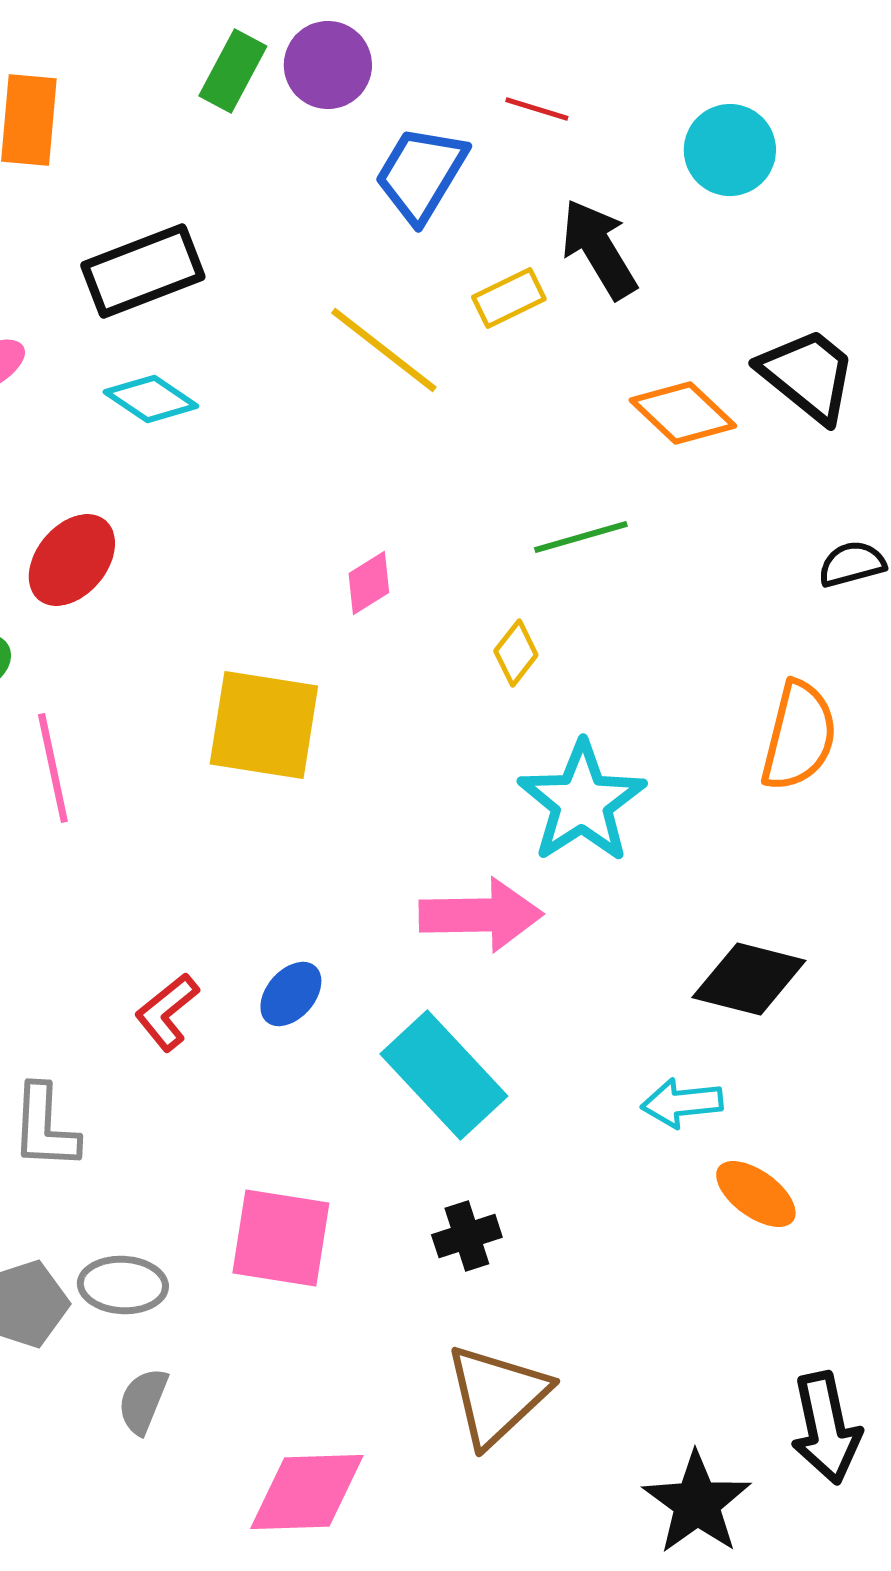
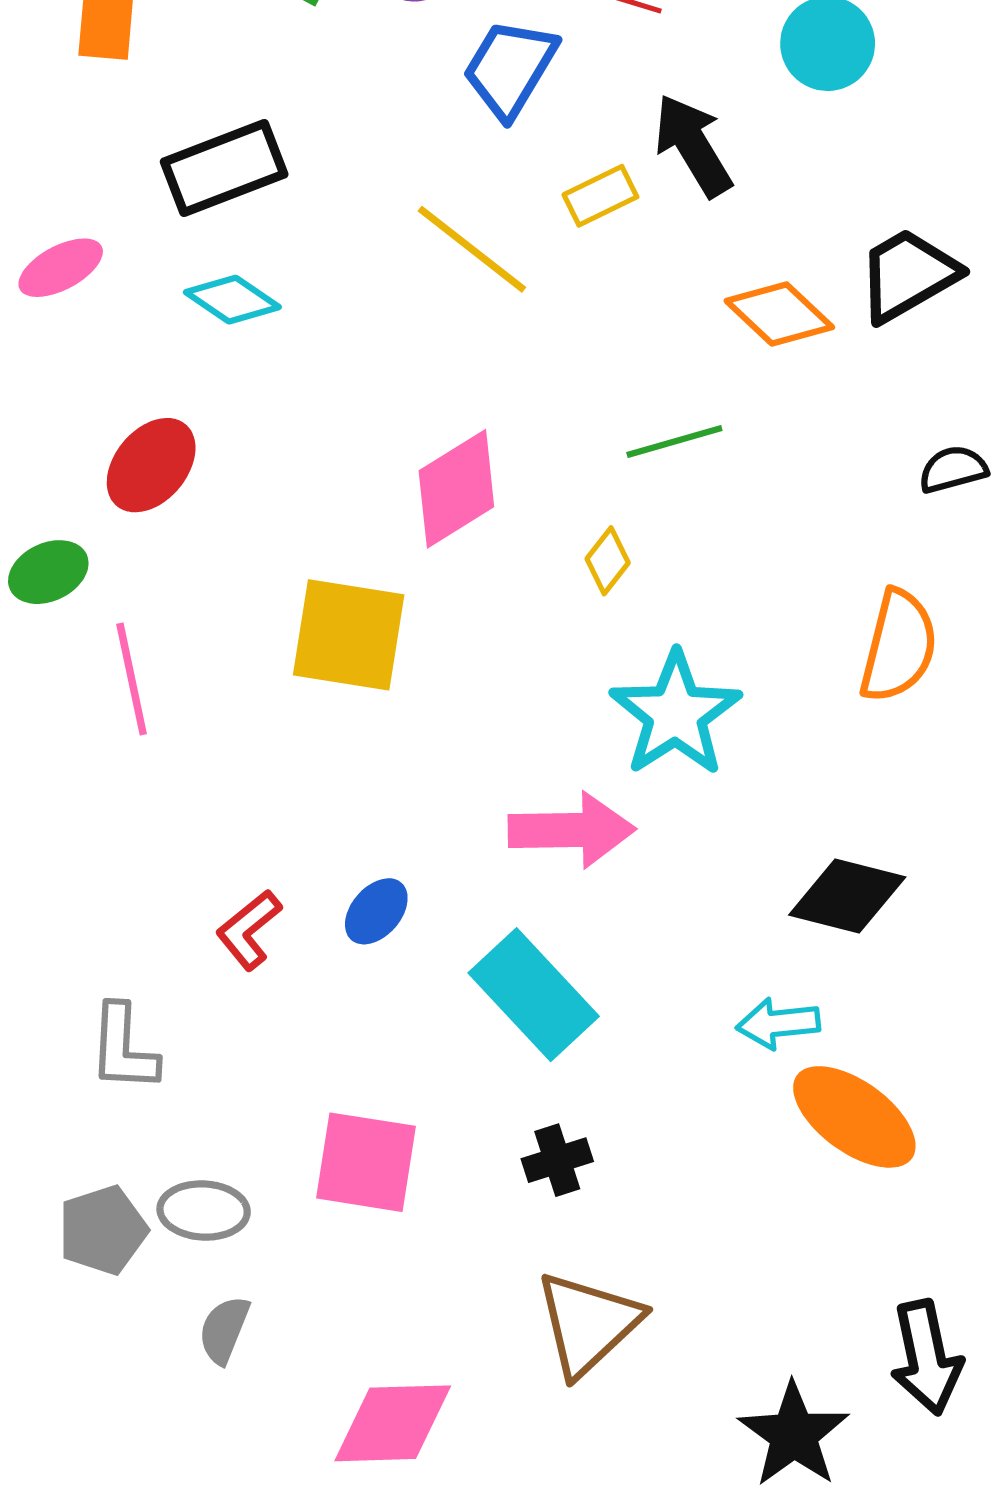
black trapezoid: (808, 375) -> (908, 275), turned -69
pink diamond: (369, 583) -> (456, 489), size x1.8
orange ellipse: (756, 1194) -> (854, 1117), size x1.5

